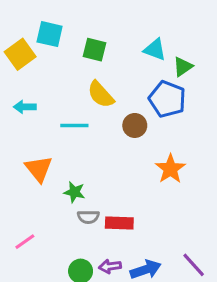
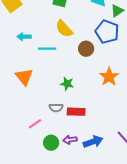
cyan arrow: (25, 107) -> (24, 37), moved
green star: (74, 192) -> (67, 84), moved
pink line: (25, 242) -> (35, 124), moved

